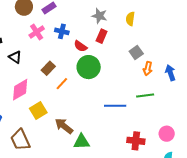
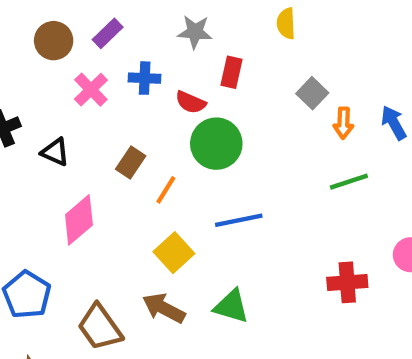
gray star: (99, 16) -> (195, 32), moved
blue line: (115, 106) -> (239, 220), moved
yellow square: (38, 110) -> (174, 253), moved
brown arrow: (64, 126) -> (164, 308), moved
green triangle: (82, 142) -> (231, 306), turned 30

